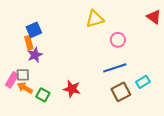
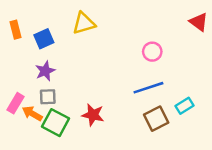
yellow triangle: (95, 19) -> (84, 23), moved
orange rectangle: (29, 43) -> (15, 30), moved
gray square: (23, 75) -> (48, 97), moved
green square: (43, 95) -> (55, 123), size x1.5

